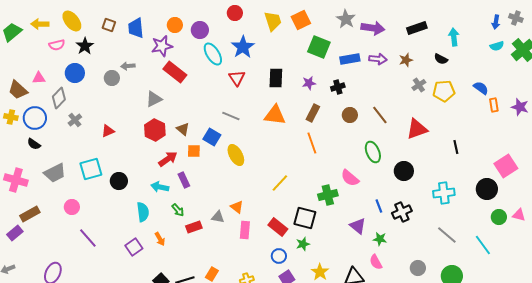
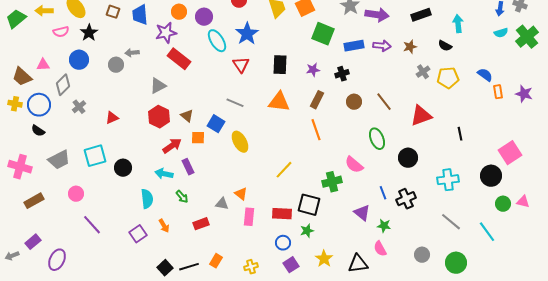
red rectangle: (194, 227) -> (201, 224), moved
red rectangle: (278, 227) -> (282, 214), turned -36
purple rectangle: (15, 233) -> (33, 242), moved

